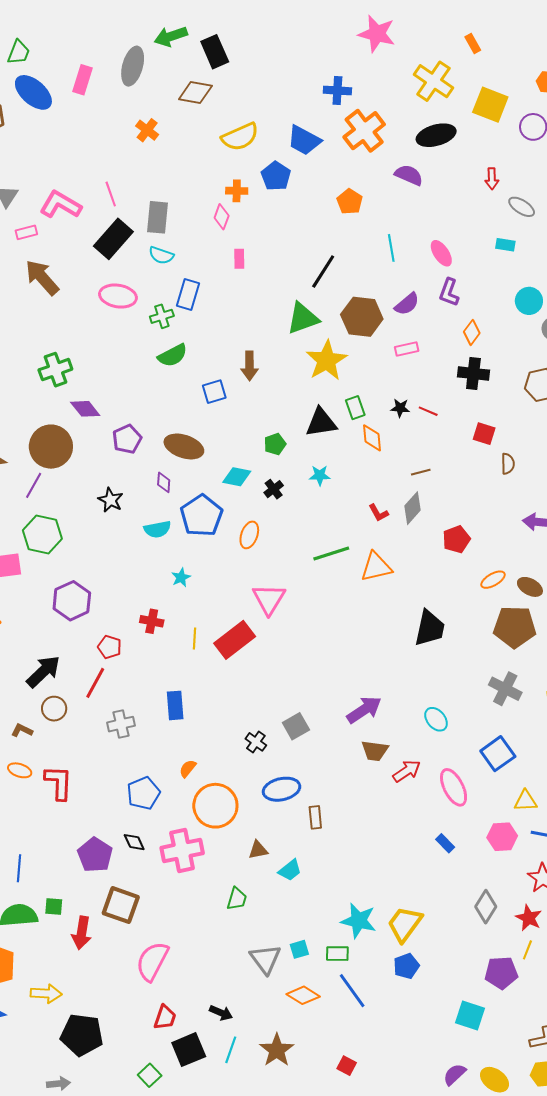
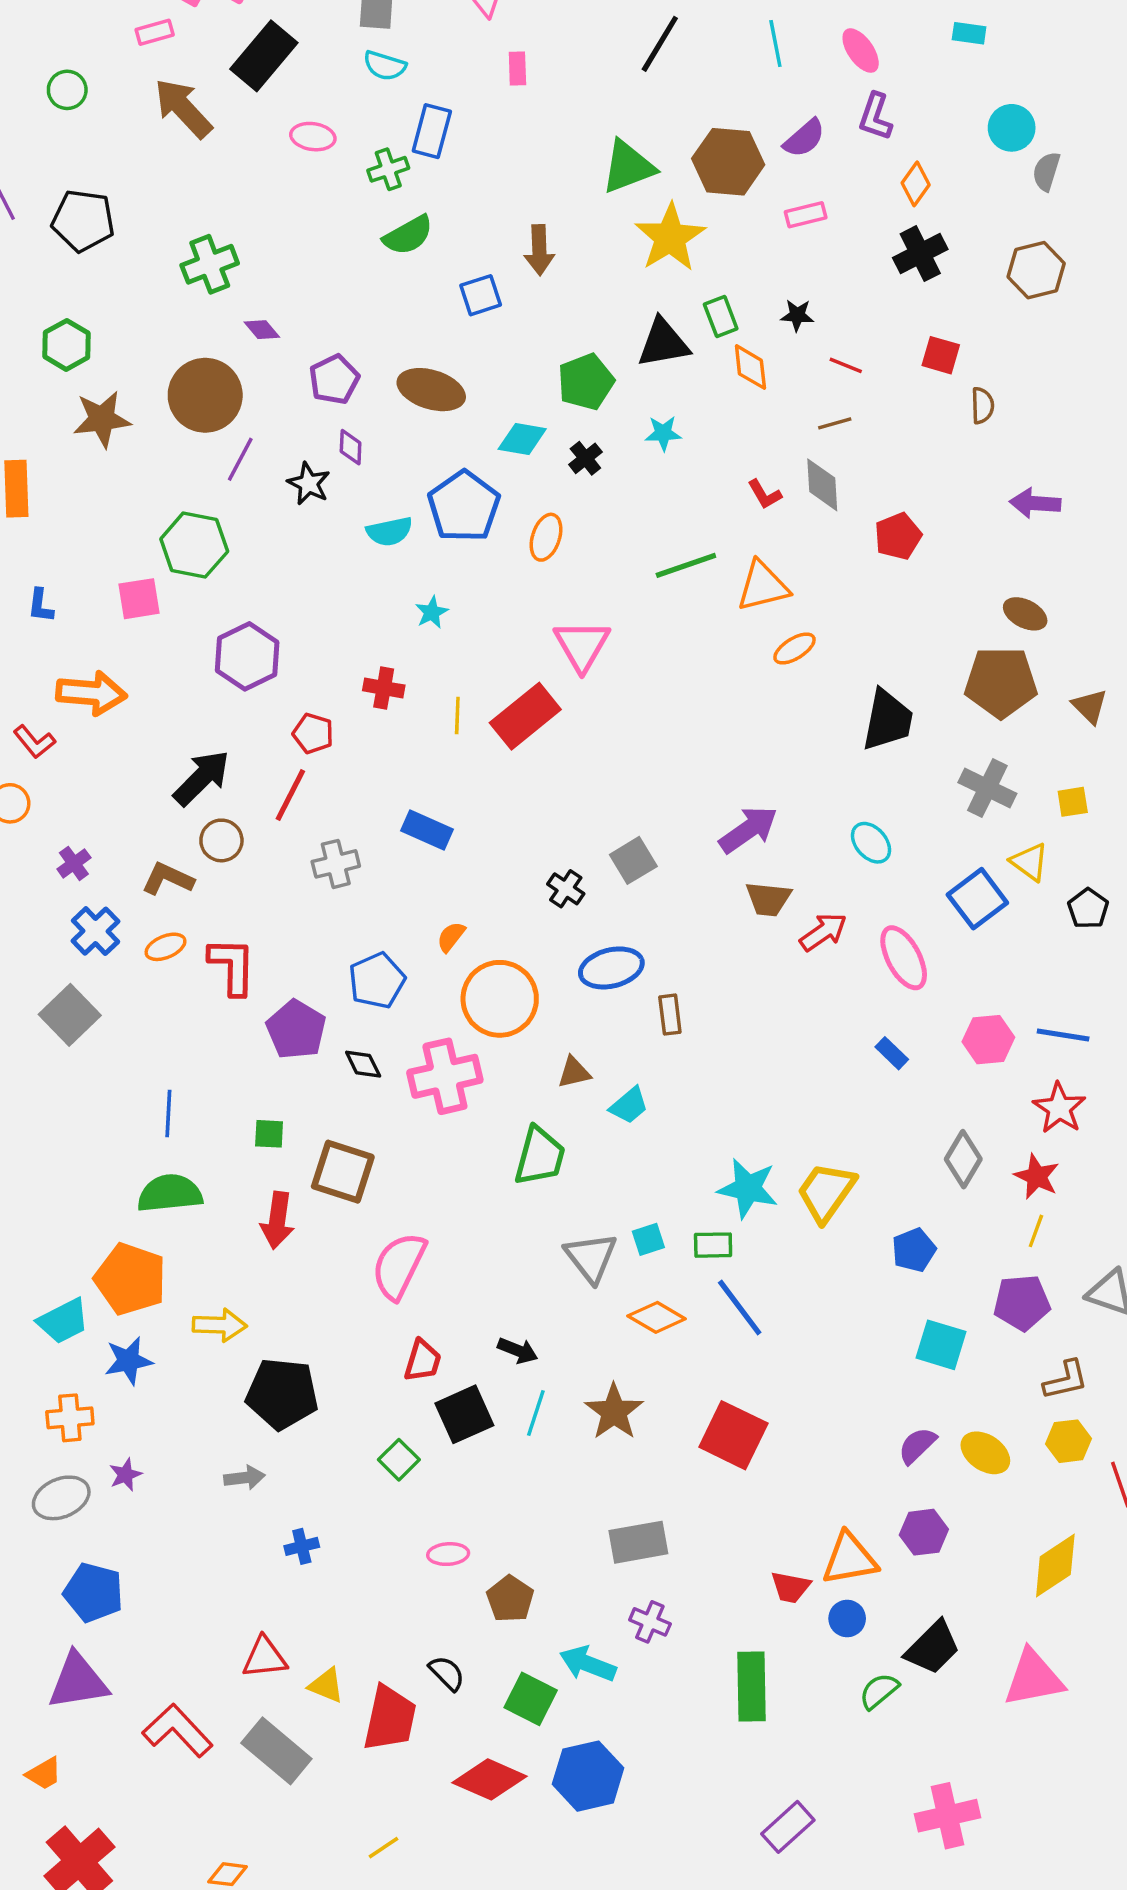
black rectangle: (113, 239) -> (264, 56), moved
black line: (323, 271) -> (660, 44), moved
pink ellipse: (118, 296) -> (313, 137), size x0.7
black cross: (473, 373) -> (920, 254), turned -32
purple diamond: (85, 409) -> (262, 330), size x0.7
red line: (428, 411) -> (846, 365), moved
green pentagon: (275, 444) -> (586, 382), size x1.5
purple diamond: (164, 482) -> (351, 447), moved
purple line: (34, 485) -> (240, 459), moved
gray diamond: (413, 508) -> (822, 485), turned -44
orange ellipse: (493, 580) -> (795, 649), moved
black trapezoid: (430, 628) -> (888, 720), moved
blue rectangle: (175, 705) -> (427, 830), turned -60
brown L-shape: (22, 730) -> (168, 879), size x1.4
orange ellipse: (20, 770) -> (165, 947), turned -40
yellow triangle: (525, 801) -> (1029, 862), moved, turned 40
purple pentagon: (95, 855) -> (296, 1030), moved
green trapezoid: (237, 899) -> (540, 1156), size x1.5
green square: (54, 907) -> (269, 1134), moved
blue pentagon: (406, 966) -> (914, 1250), moved
purple pentagon: (501, 973) -> (1022, 1303), moved
red square: (347, 1066) -> (733, 1435), size x2.0

